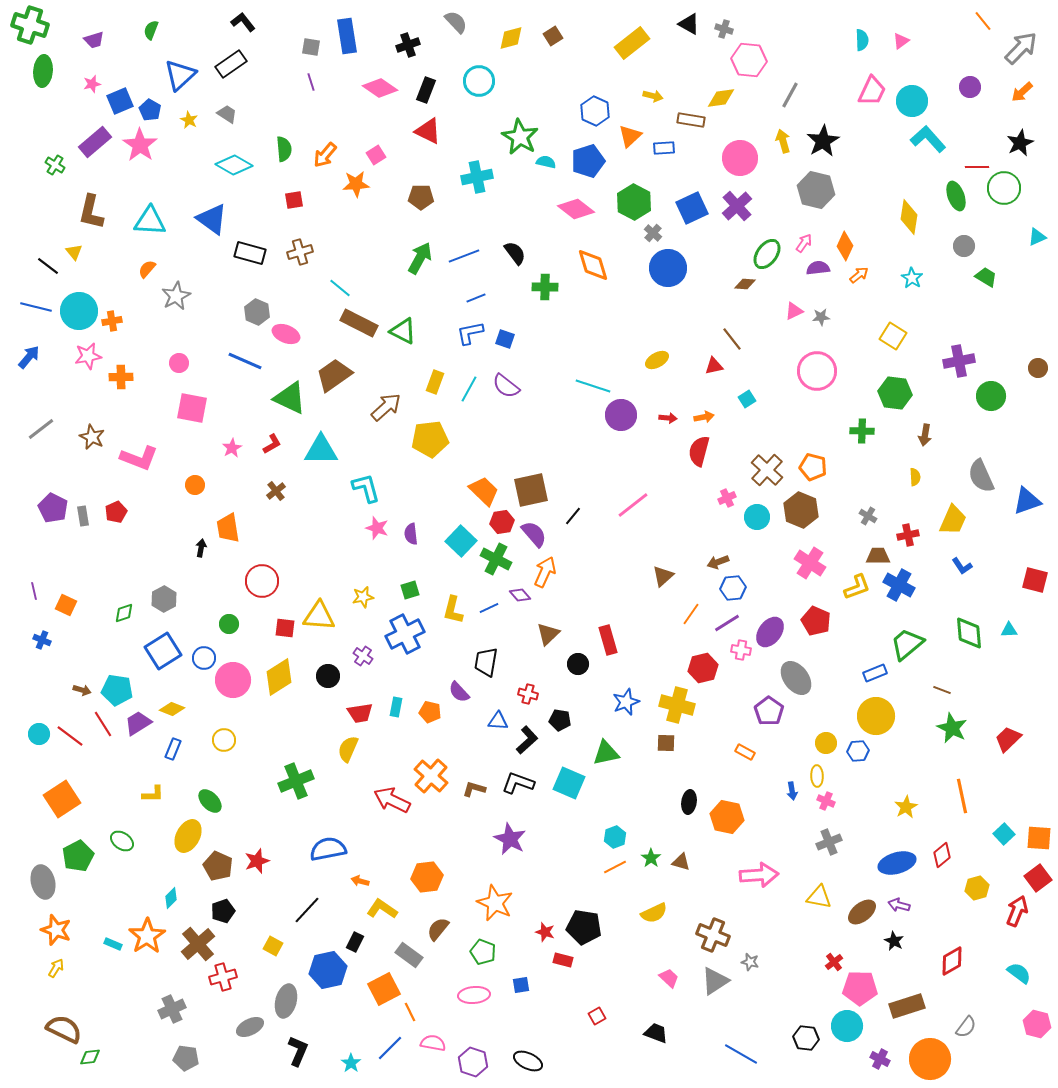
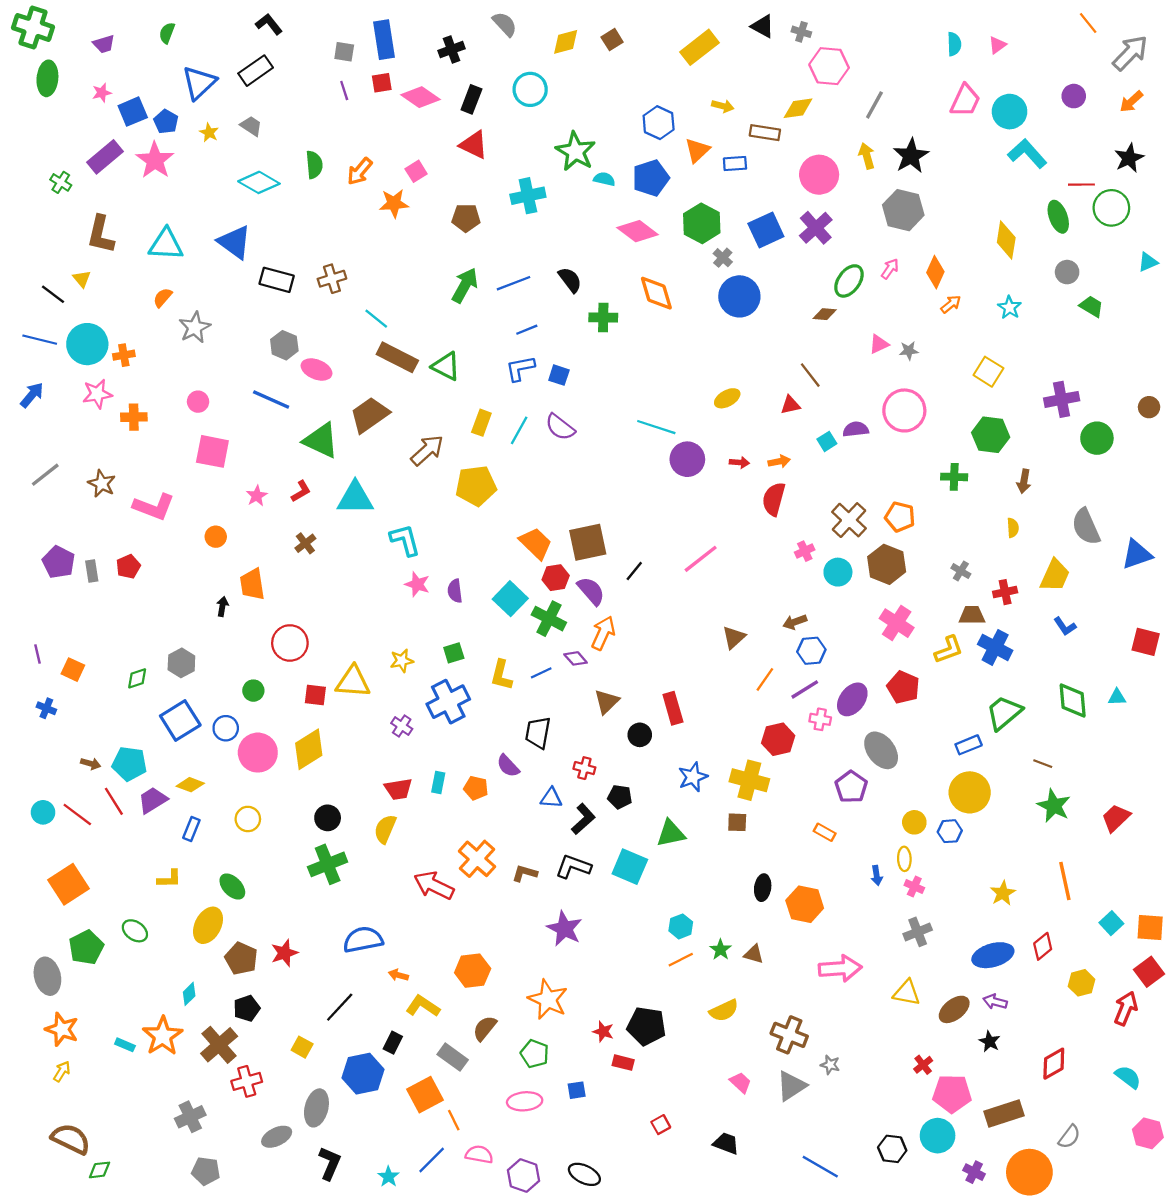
red square: (294, 200) -> (382, 83), moved
purple semicircle: (818, 268) -> (856, 429), moved
black circle: (328, 676) -> (328, 818), moved

